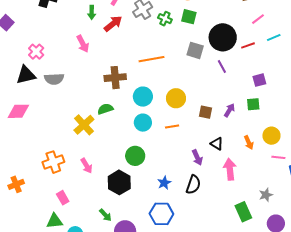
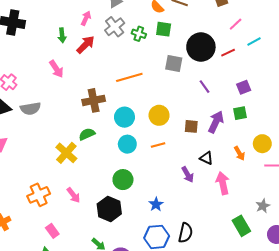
purple line: (222, 66) -> (204, 87), moved
purple arrow: (229, 110) -> (216, 122), size x1.5
black semicircle: (193, 185) -> (185, 233), moved

